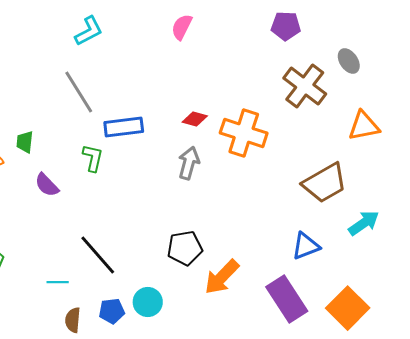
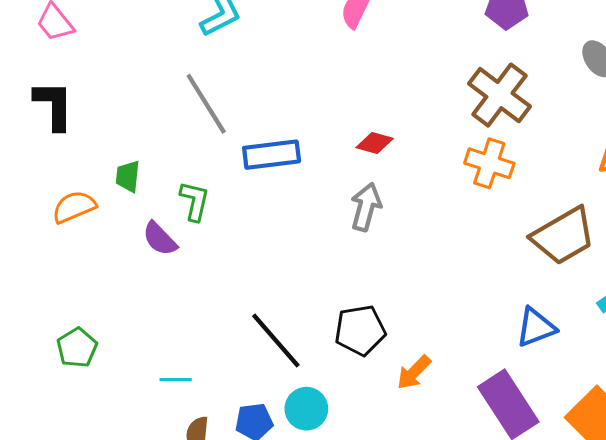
brown cross: (305, 86) -> (499, 95), moved
orange cross: (244, 133) -> (489, 163), moved, size x0.7
green L-shape: (93, 158) -> (195, 201), moved
black line: (98, 255) -> (276, 340), moved
orange arrow: (222, 277) -> (414, 372), size x0.7

